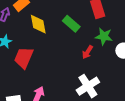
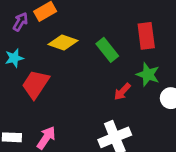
yellow diamond: (38, 24) -> (63, 43), turned -70

